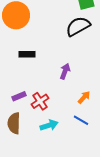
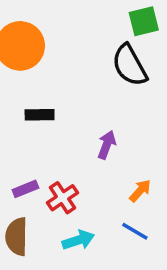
black semicircle: (78, 26) -> (130, 65), turned -90

